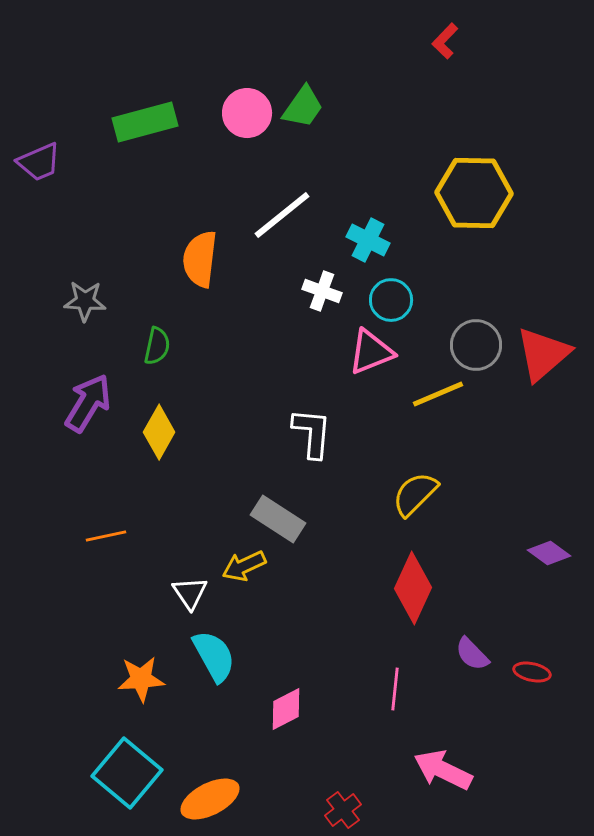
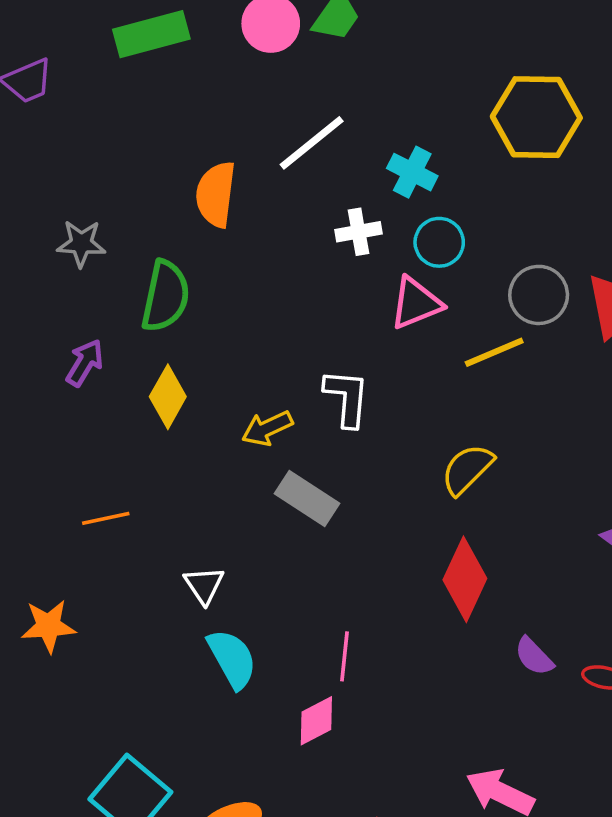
white cross: (322, 291) -> (358, 232), turned -30
green semicircle: (157, 346) -> (165, 296), size x1.6
purple arrow: (88, 403) -> (85, 363), size x0.7
yellow arrow: (244, 566) -> (267, 428), moved
orange star: (141, 679) -> (48, 626), moved
pink line: (395, 689) -> (344, 656), moved

